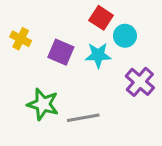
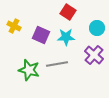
cyan circle: (125, 36) -> (97, 28), moved
gray line: (83, 118) -> (57, 64), moved

